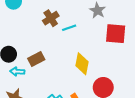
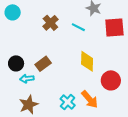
cyan line: (69, 28) -> (78, 27), moved, turned 56

